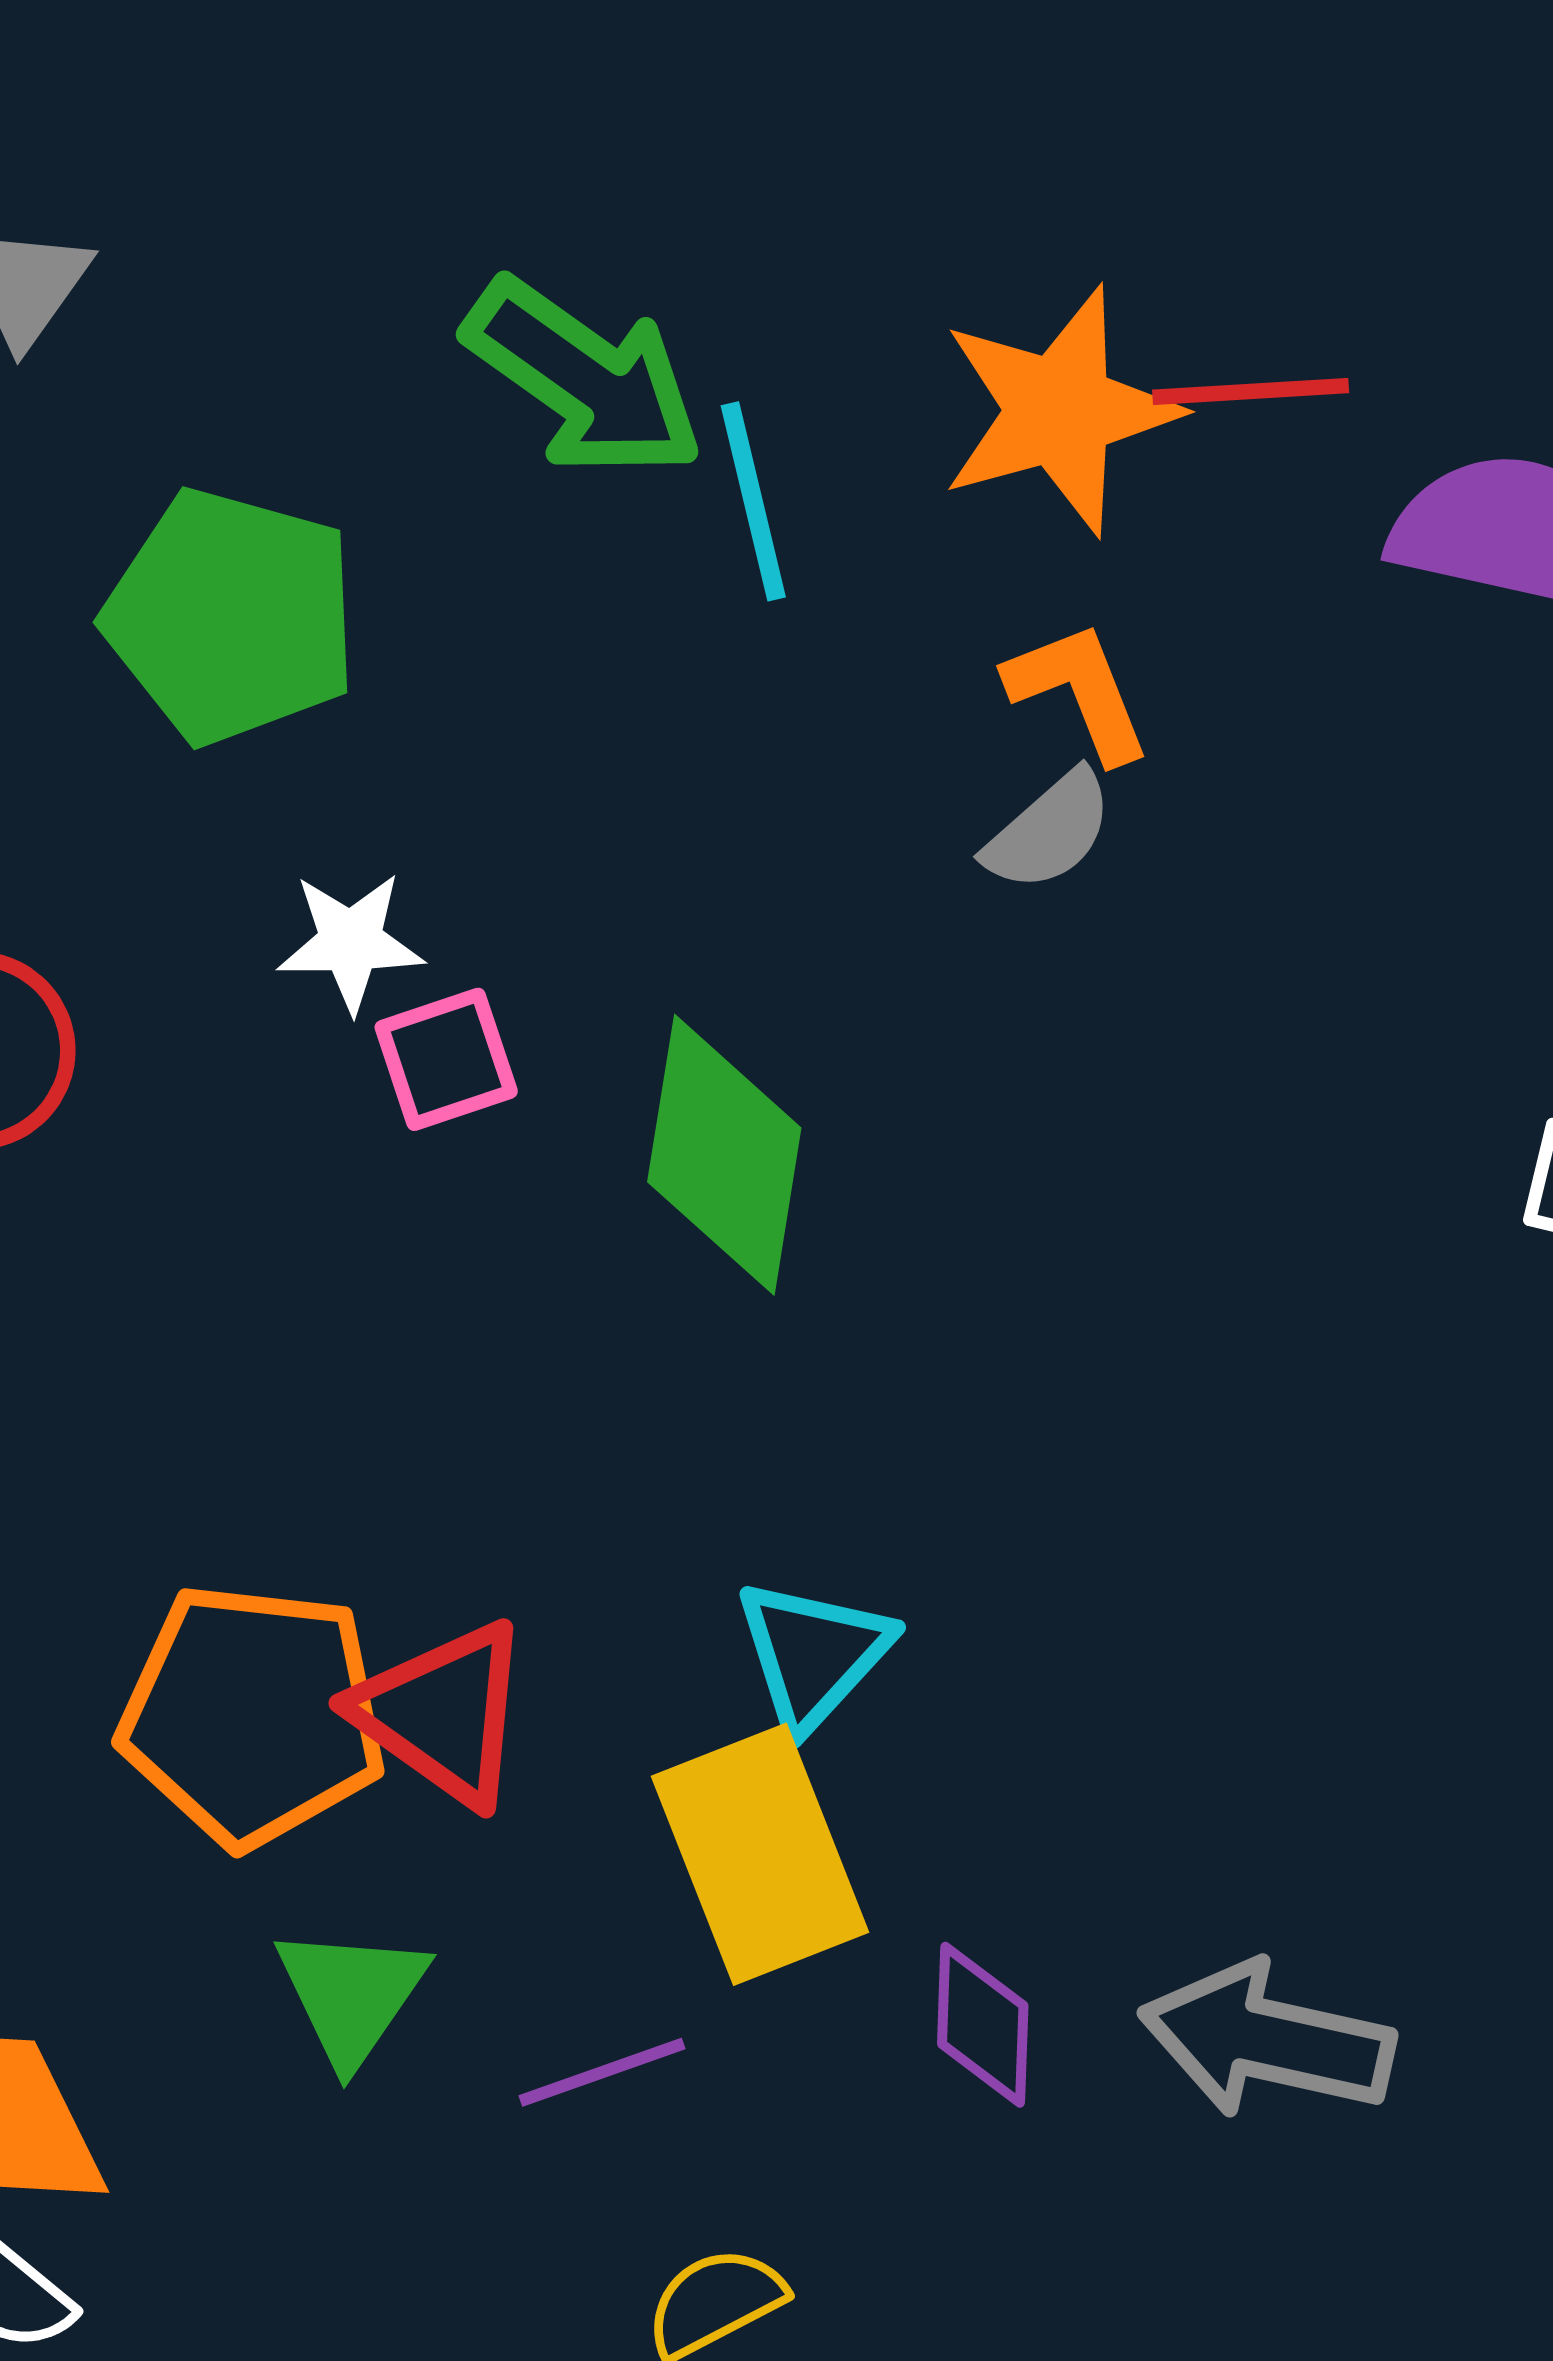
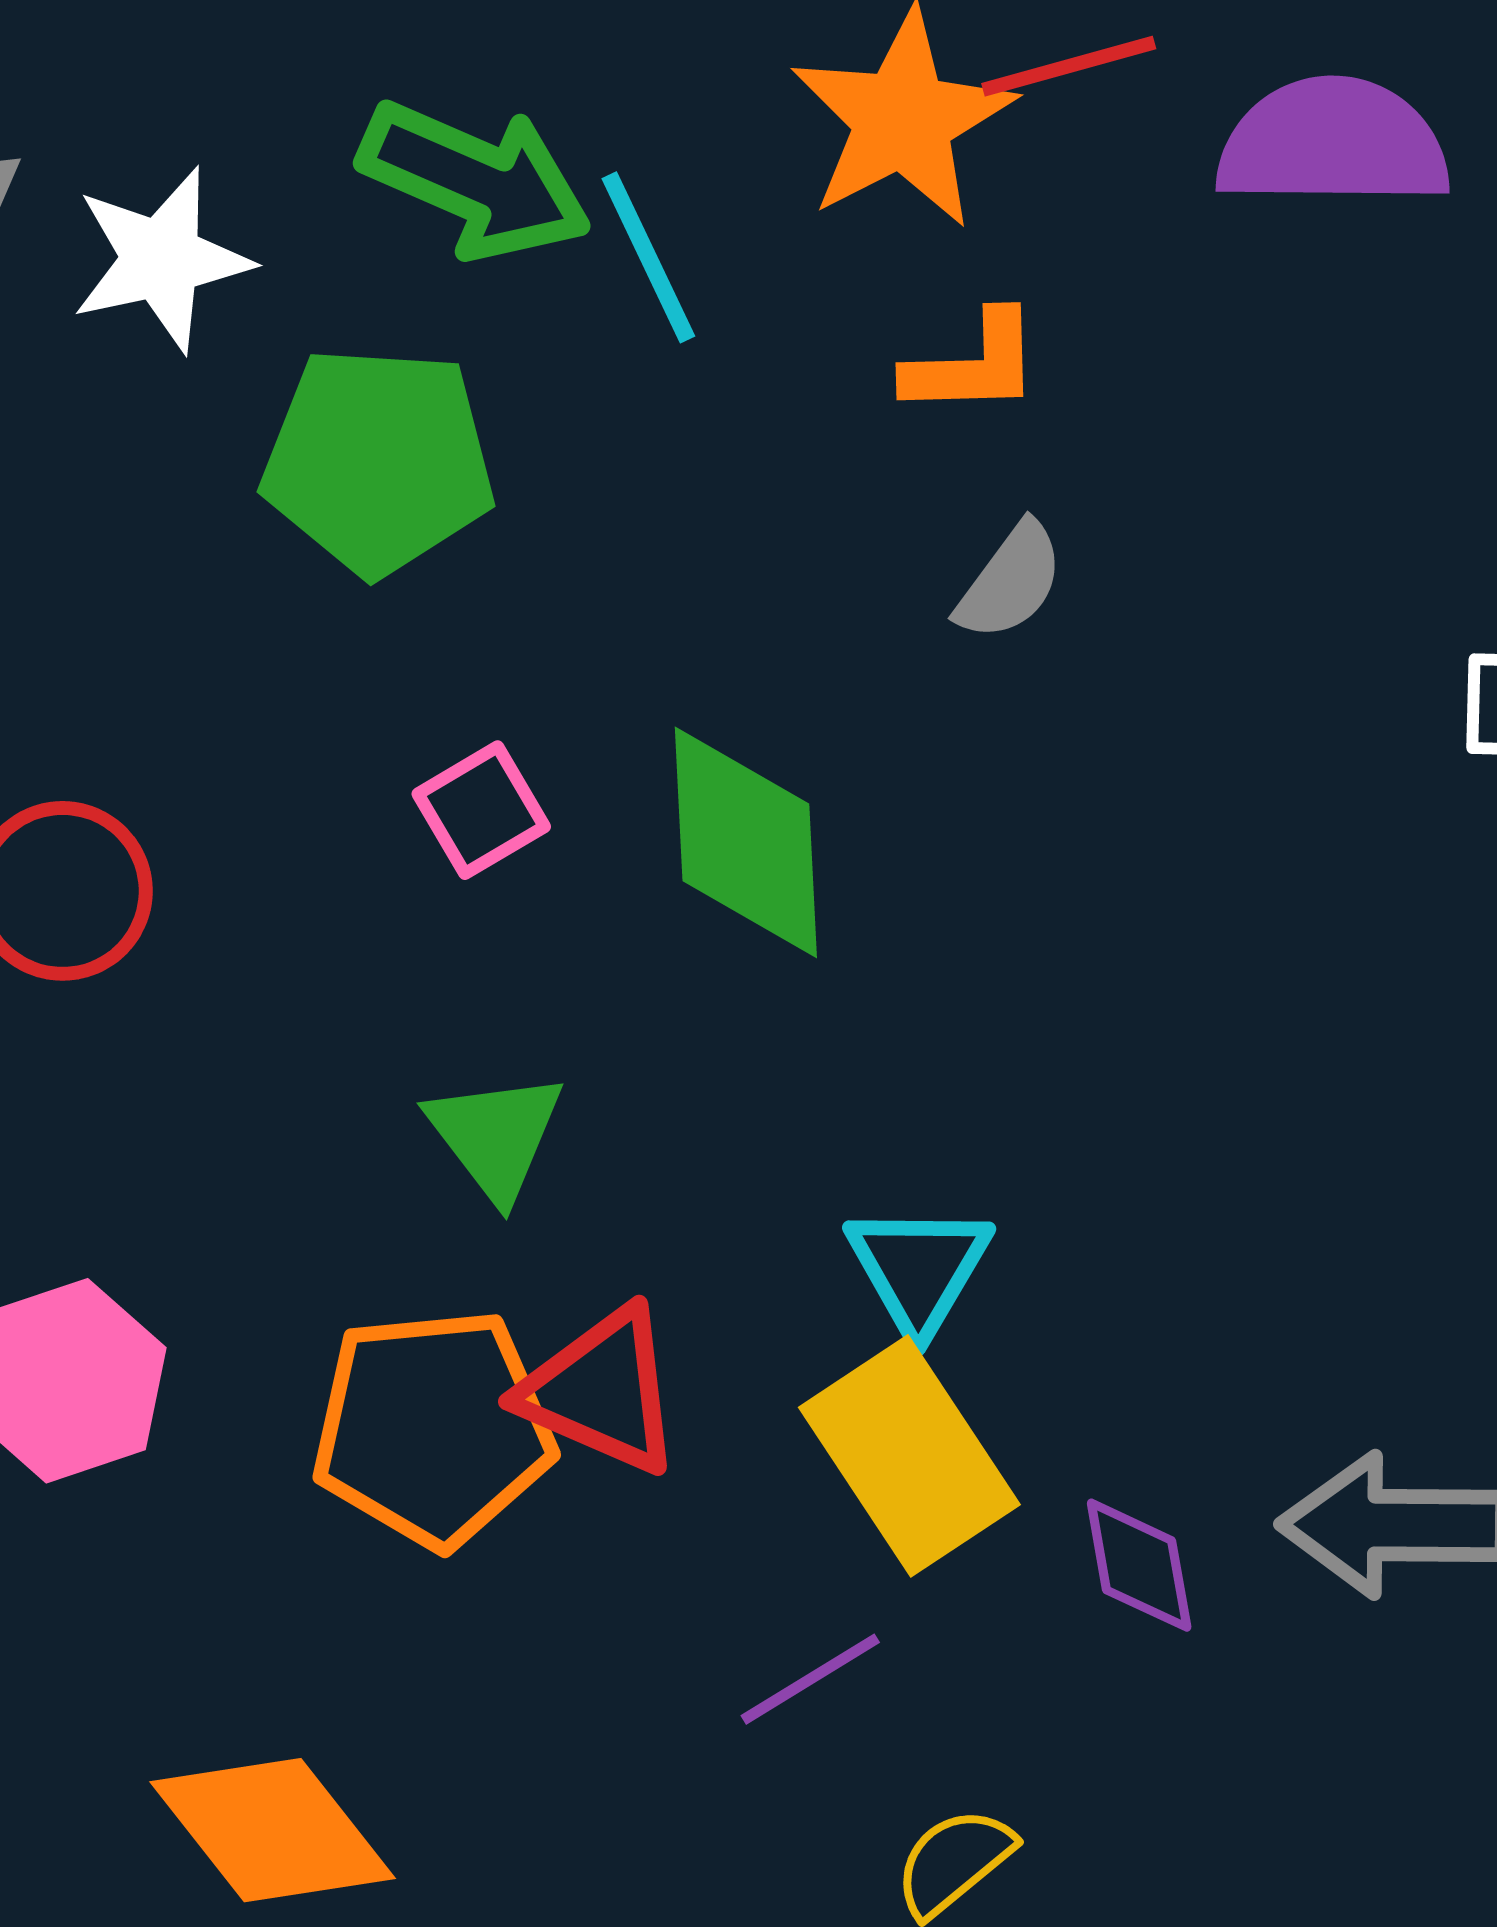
green pentagon: (231, 616) -> (378, 461), moved
orange L-shape: (1079, 691) -> (973, 365), turned 122
gray semicircle: (1049, 831) -> (1010, 581), moved
white star: (351, 942) -> (161, 259), moved, size x1.4
green triangle: (351, 1995) -> (495, 1136), moved

